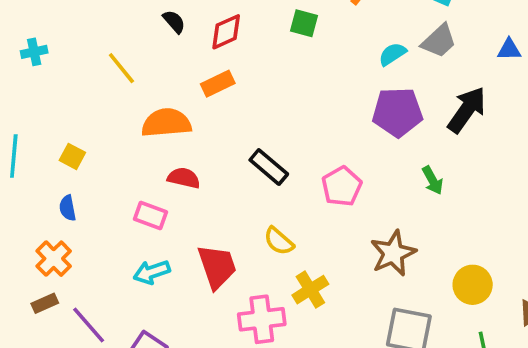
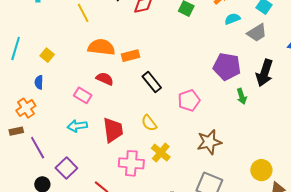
cyan semicircle: (392, 54) -> (232, 19), moved
orange rectangle: (218, 84) -> (131, 56), moved
black arrow: (467, 110) -> (264, 73), turned 152
green arrow: (433, 180) -> (242, 96), moved
yellow circle: (473, 285) -> (261, 170), moved
yellow cross: (310, 290) -> (161, 153), turned -30

